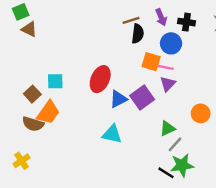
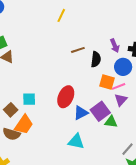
brown line: (131, 20) -> (78, 50), moved
pink line: (165, 67) -> (119, 86), turned -32
green triangle: (167, 128) -> (111, 122), moved, turned 32

